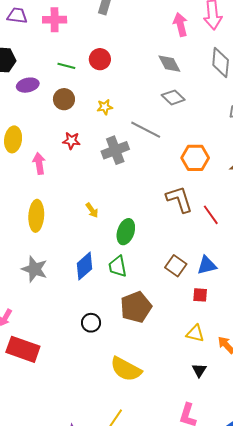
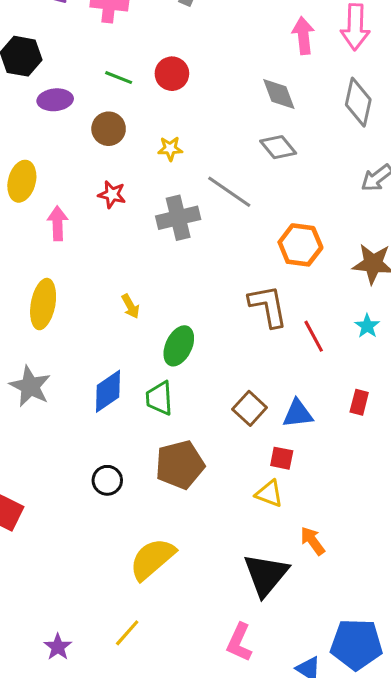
yellow triangle: (195, 333) -> (269, 494), moved
yellow semicircle: (126, 369) -> (152, 559), turned 104
black triangle: (199, 370) -> (266, 575), size x2.0

